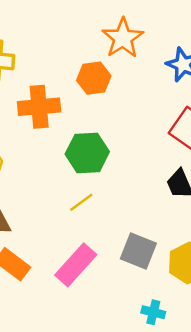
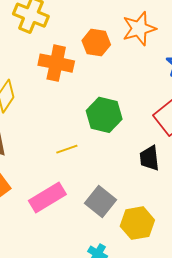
orange hexagon: (94, 78) -> (96, 43), moved
green hexagon: (87, 153) -> (104, 115), moved

